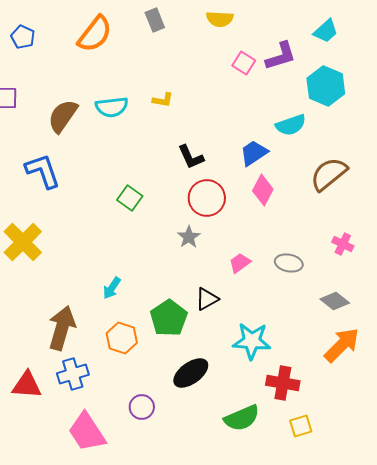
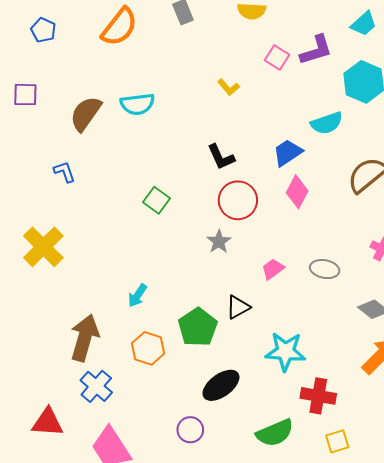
yellow L-shape: (163, 100) -> (228, 87), moved, turned 40
blue L-shape: (43, 171) -> (65, 172), size x0.6
blue cross: (73, 374) -> (96, 386), turned -32
red triangle: (27, 385) -> (48, 422), moved
purple circle: (142, 407) -> (190, 430), moved

